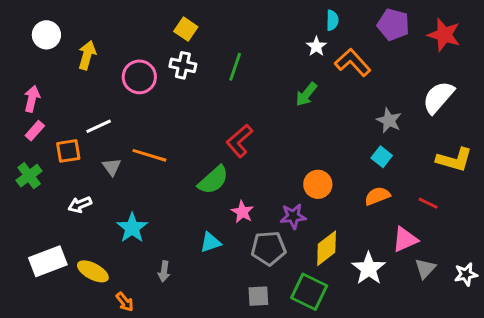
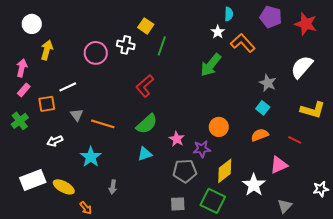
yellow square: (186, 29) -> (146, 26), moved
yellow arrow: (87, 55) -> (47, 50), moved
green arrow: (306, 94) -> (211, 65), size x1.4
red L-shape: (239, 141) -> (145, 86), moved
orange line: (149, 155) -> (103, 124), moved
pink star: (242, 212) -> (177, 139), moved
cyan triangle: (210, 242) -> (145, 154), moved
gray triangle: (425, 268) -> (285, 206), moved

